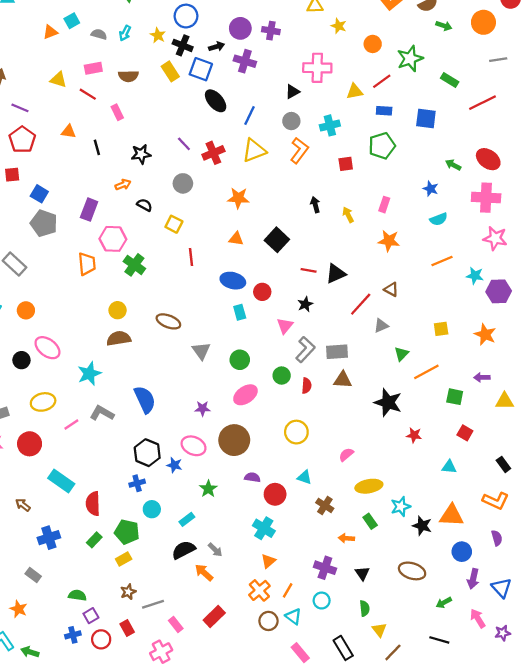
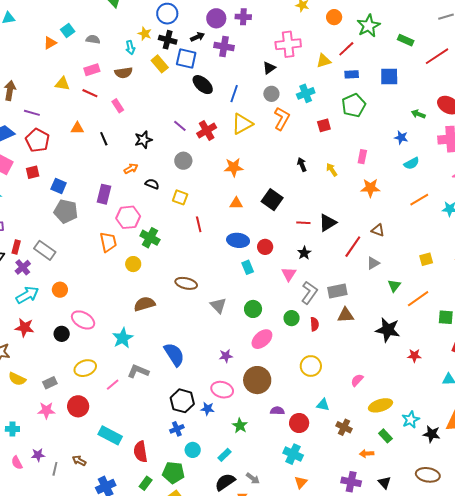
cyan arrow: (125, 33) -> (130, 48), moved, turned -32
yellow circle: (118, 310) -> (133, 264), moved

